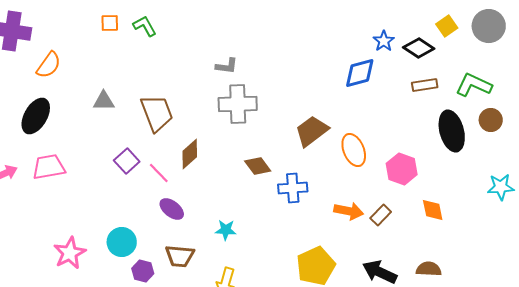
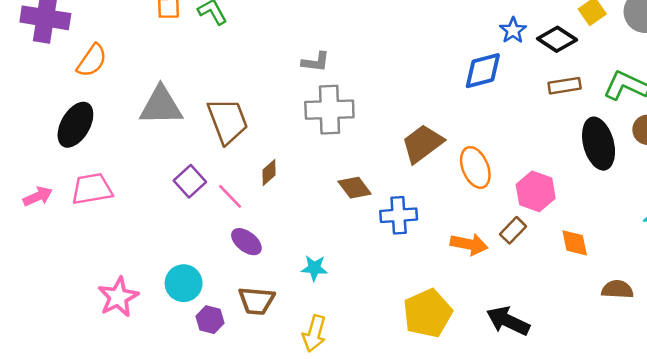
gray triangle: (104, 101) -> (161, 106), size x1.6
brown diamond: (190, 154) -> (269, 172), size x0.7
brown rectangle: (381, 215) -> (513, 230), moved
brown semicircle: (429, 269) -> (617, 289), moved

